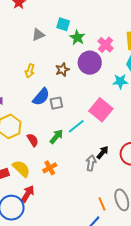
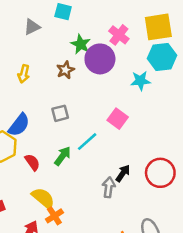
green star: (77, 37) -> (81, 44), moved
blue semicircle: (41, 97) -> (19, 125), moved
pink square: (101, 110) -> (118, 119), size x0.7
orange cross: (50, 168) -> (54, 216), moved
yellow semicircle: (21, 169) -> (43, 198), moved

